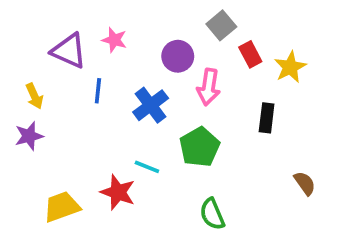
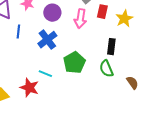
red rectangle: (250, 54) -> (102, 12), turned 40
purple circle: (178, 56) -> (52, 13), moved
pink arrow: (209, 87) -> (80, 19), moved
green semicircle: (212, 214) -> (106, 69), moved

